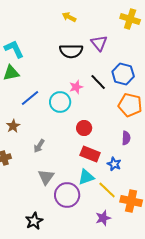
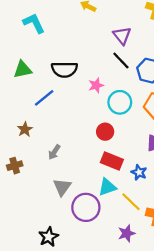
cyan L-shape: (14, 49) -> (34, 23), moved
black semicircle: (71, 51) -> (64, 70), moved
black line: (98, 82) -> (121, 60), moved
cyan circle: (60, 102) -> (120, 102), moved

